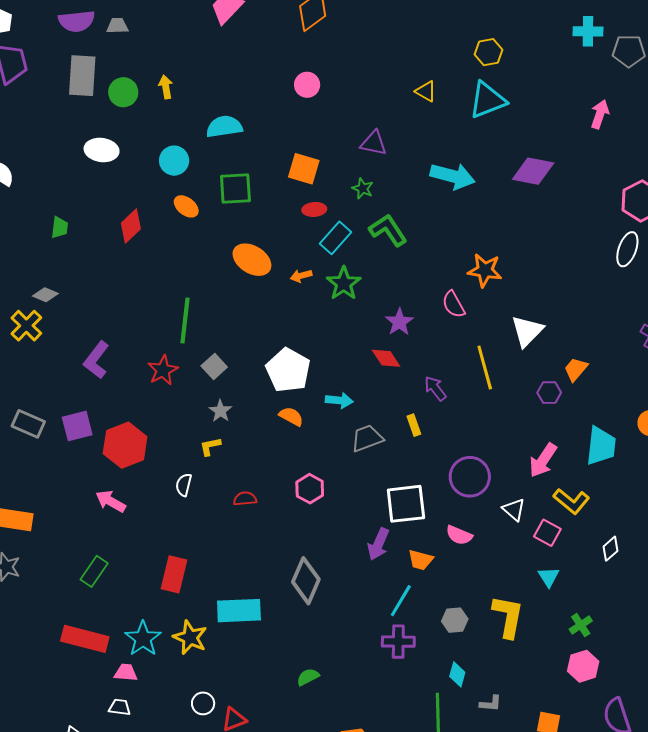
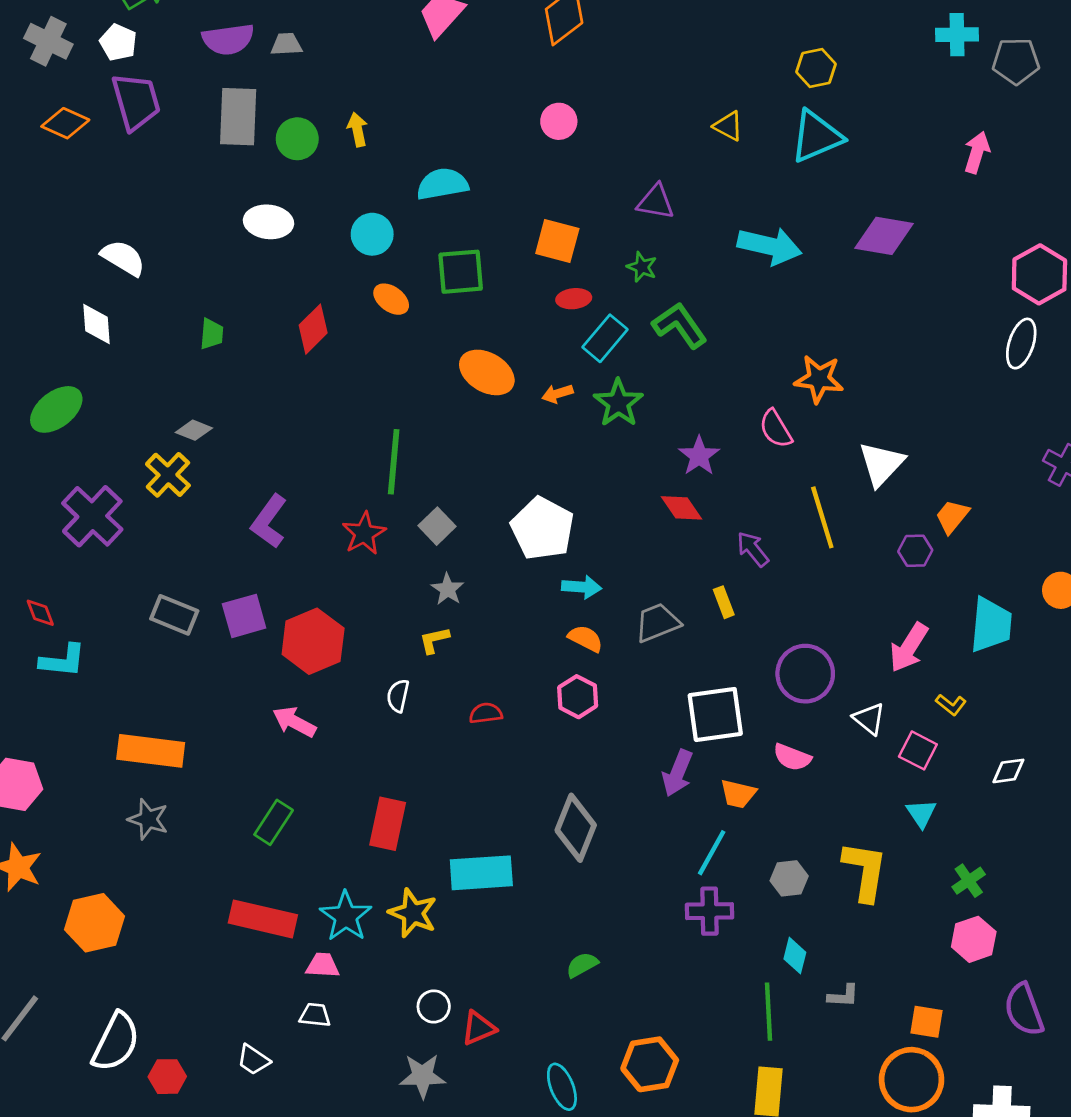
cyan arrow: (339, 400) -> (582, 587), moved
orange semicircle: (291, 416) -> (585, 638), moved
yellow L-shape: (571, 501) -> (951, 705), size x0.6
white diamond: (611, 549) -> (1008, 771), turned 35

